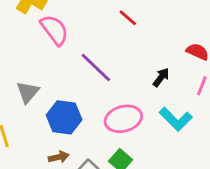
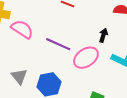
pink ellipse: (123, 119) -> (86, 58), moved

